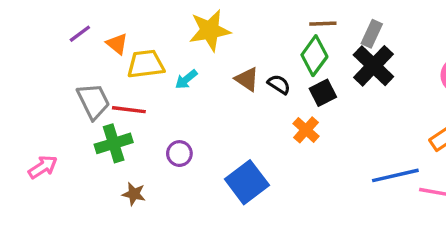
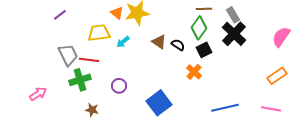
gray rectangle: (372, 34) -> (233, 15), turned -56
orange triangle: (117, 44) -> (117, 13), moved
blue line: (395, 175) -> (225, 108), moved

